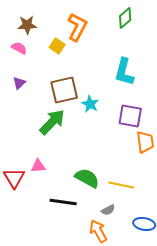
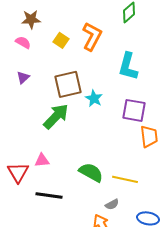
orange L-shape: (77, 27) -> (92, 36), moved
black line: (63, 202) -> (49, 195), moved

